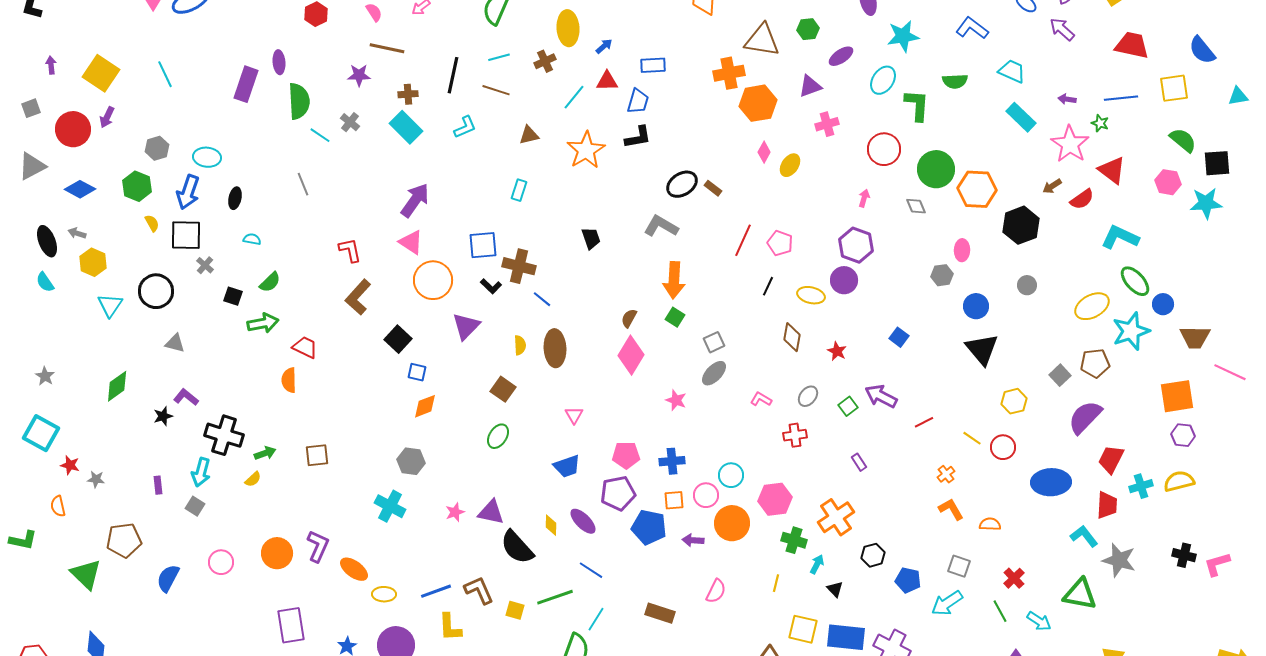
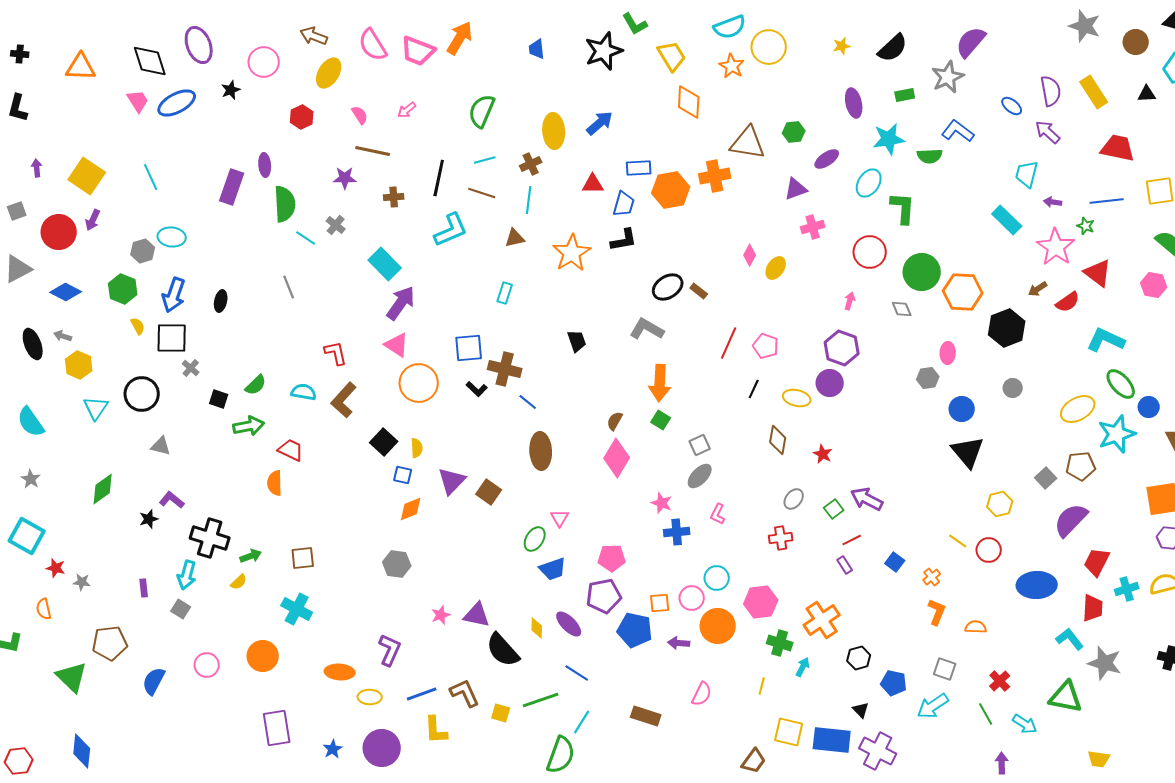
blue arrow: (604, 46) -> (600, 123), moved, size x1.6
cyan trapezoid: (1012, 71) -> (1027, 174), moved, turned -100
green semicircle: (955, 81) -> (930, 156), moved
cyan line: (574, 97) -> (529, 200), moved, turned -32
orange hexagon: (758, 103) -> (671, 190), moved
cyan rectangle: (406, 127) -> (385, 264), moved
cyan L-shape: (465, 127) -> (451, 230), size x1.5
cyan ellipse: (207, 157) -> (172, 237), moved
cyan semicircle: (252, 239) -> (304, 392), moved, size x1.4
cyan semicircle: (45, 282) -> (31, 422), moved, size x1.5
purple triangle: (466, 326) -> (452, 481), moved
blue square: (899, 337) -> (895, 562), moved
yellow semicircle: (520, 345) -> (417, 448), moved
pink L-shape: (761, 399) -> (718, 514), moved, turned -95
red line: (924, 422) -> (852, 540), moved
green ellipse: (498, 436) -> (535, 539), moved
blue cross: (672, 461) -> (677, 532), moved
cyan cross: (390, 506) -> (297, 609), moved
orange L-shape: (951, 509) -> (937, 612), turned 52
purple L-shape: (318, 546) -> (390, 650), moved
orange ellipse: (354, 569) -> (340, 672), turned -32
black triangle: (835, 589) -> (861, 710), moved

